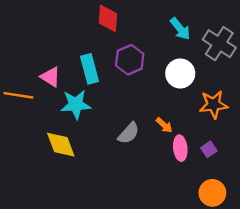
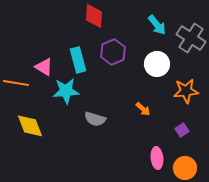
gray semicircle: (129, 133) -> (95, 119), moved, turned 65
yellow diamond: (61, 145) -> (30, 126), moved
pink ellipse: (180, 148) -> (157, 158), moved

